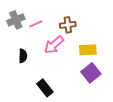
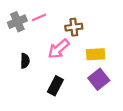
pink line: (36, 24) -> (39, 17), moved
black rectangle: (45, 88) -> (55, 86), moved, turned 66

